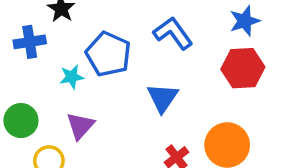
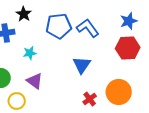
blue pentagon: (108, 54) -> (59, 26), moved, turned -30
purple triangle: (80, 126) -> (35, 81), turned -36

